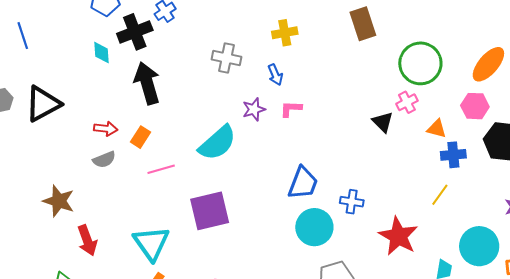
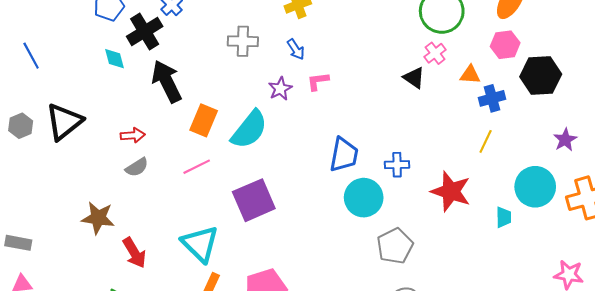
orange rectangle: (141, 137) -> (204, 120), moved, size x1.4

